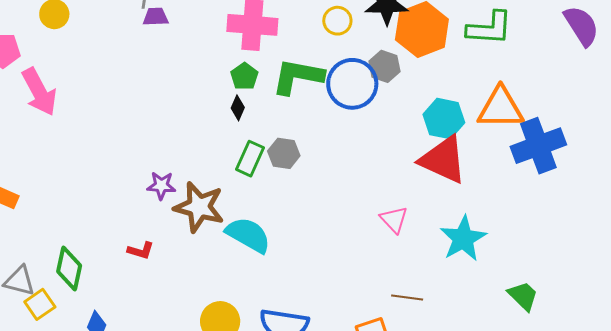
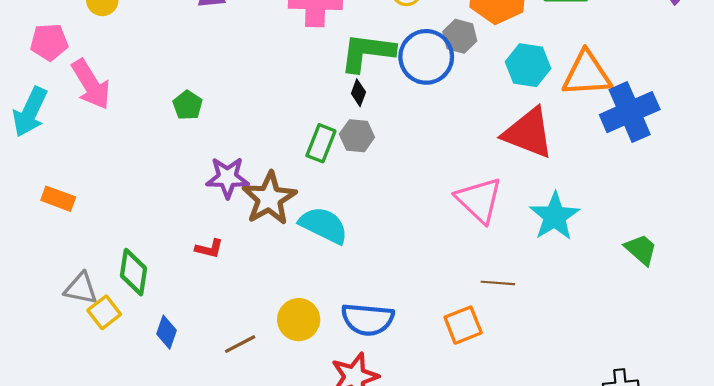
green pentagon: (244, 76) -> (188, 105), moved
black diamond: (238, 108) -> (358, 93), moved
cyan hexagon: (444, 119) -> (528, 65), moved
purple star: (161, 186) -> (227, 178), size x1.4
brown star: (199, 207) -> (269, 198), turned 30
pink triangle: (394, 220) -> (479, 200), size x1.6
green trapezoid: (523, 296) -> (641, 249), moved

